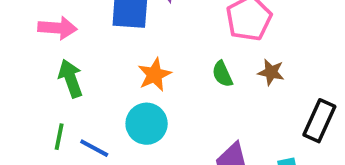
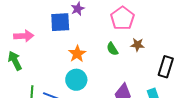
green arrow: (71, 78) -> (15, 61), moved

